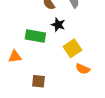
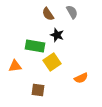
yellow square: (72, 48) -> (52, 62), moved
orange semicircle: (83, 69) -> (81, 78), turned -48

